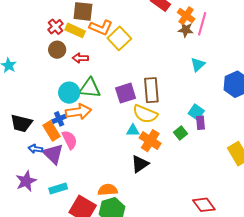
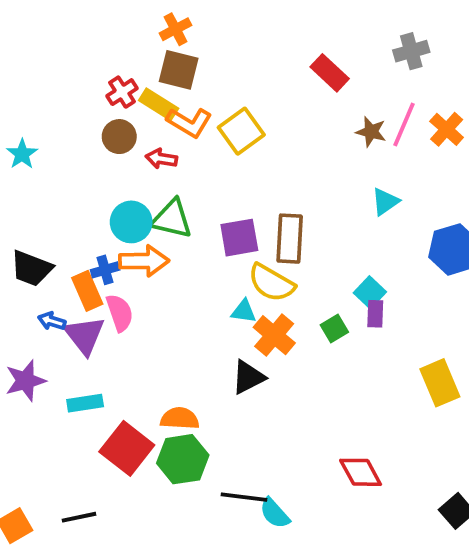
orange cross: (186, 16) -> (447, 129), moved
orange L-shape: (101, 27) -> (189, 122), moved

